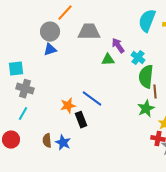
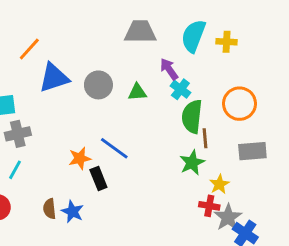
orange line: (65, 13) -> (29, 49), moved
gray circle: (50, 32) -> (98, 85), moved
gray trapezoid: (89, 32) -> (140, 32), moved
purple arrow: (118, 46) -> (169, 69), moved
blue triangle: (50, 50) -> (54, 78), size x1.6
gray cross: (25, 89) -> (18, 134), turned -30

